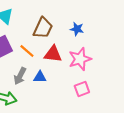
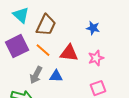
brown trapezoid: (43, 28) -> (46, 25), moved
pink star: (80, 59) -> (96, 58), size x0.7

